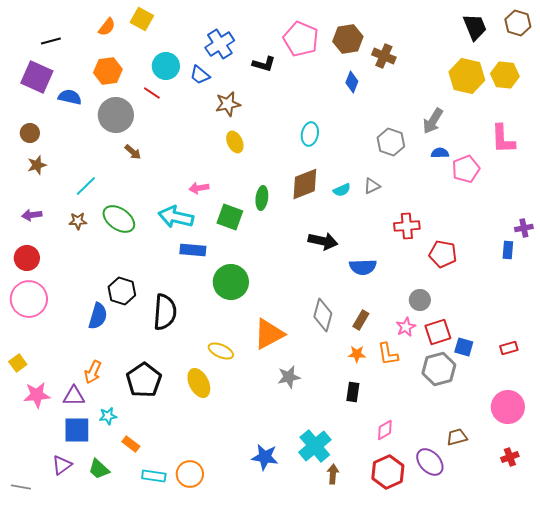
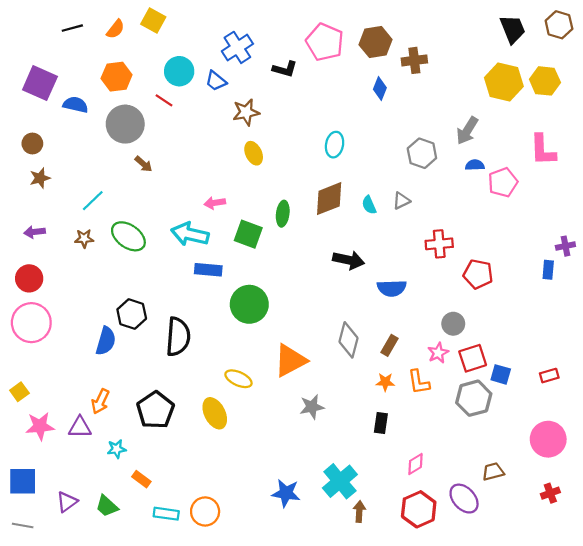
black line: (51, 41) -> (72, 28), moved
brown cross: (384, 56) -> (414, 60), turned -30
cyan semicircle: (342, 190) -> (369, 205), turned 90
blue square: (77, 430) -> (23, 481), moved

